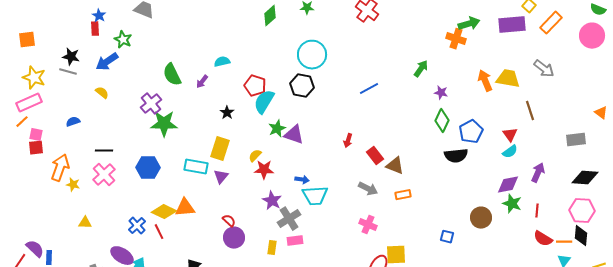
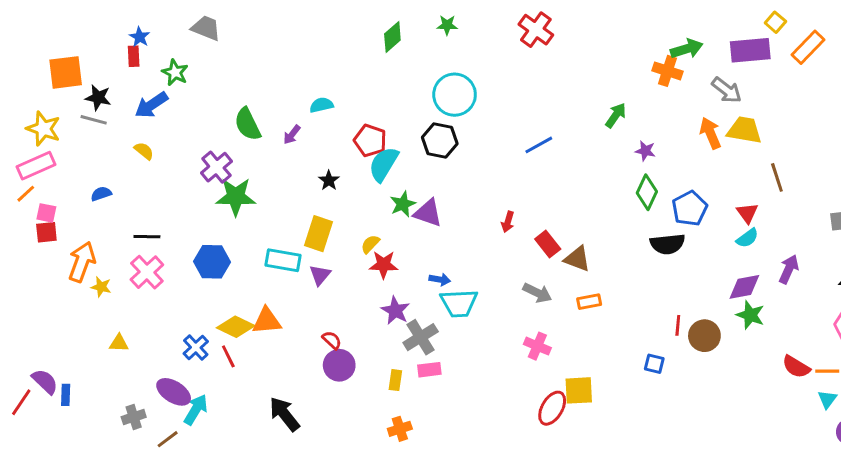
orange square: (27, 40) -> (66, 72), moved, size x1.4
gray arrow: (544, 69) -> (727, 90), moved
red line: (537, 211) -> (678, 325), moved

